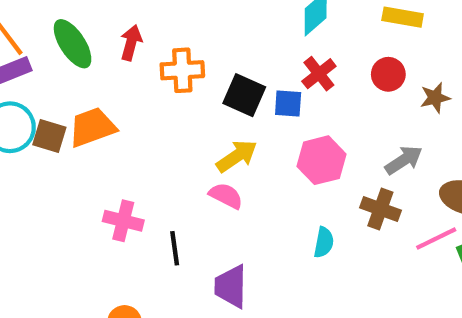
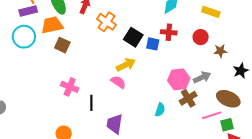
orange cross: (182, 70) -> (107, 22), turned 30
red cross: (319, 74) -> (169, 32), turned 35
orange trapezoid: (92, 127) -> (52, 25), moved
brown square: (49, 136) -> (62, 45), moved
pink hexagon: (321, 160) -> (179, 79), moved
brown cross: (380, 209) -> (188, 98), turned 30

